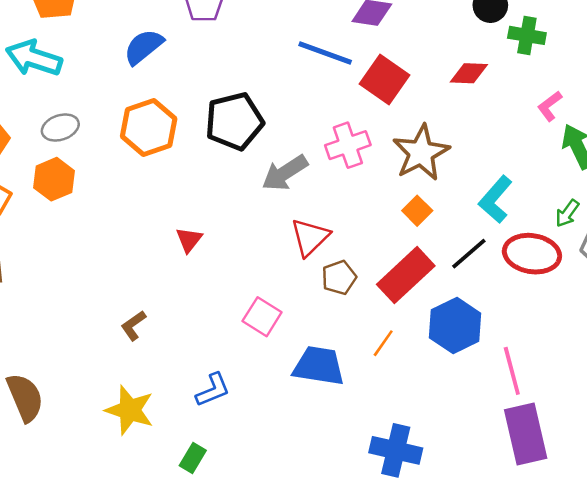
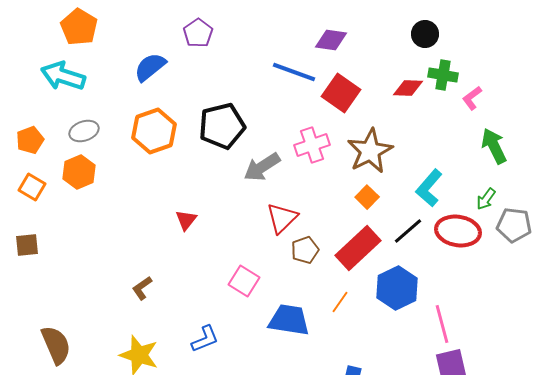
green cross: (527, 35) -> (443, 75), moved
pink L-shape: (550, 106) -> (472, 98), moved

